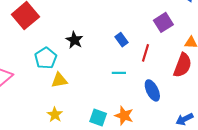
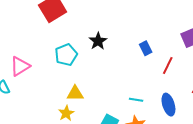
cyan line: (119, 73) -> (136, 100), moved
yellow triangle: (59, 80) -> (75, 93), moved

